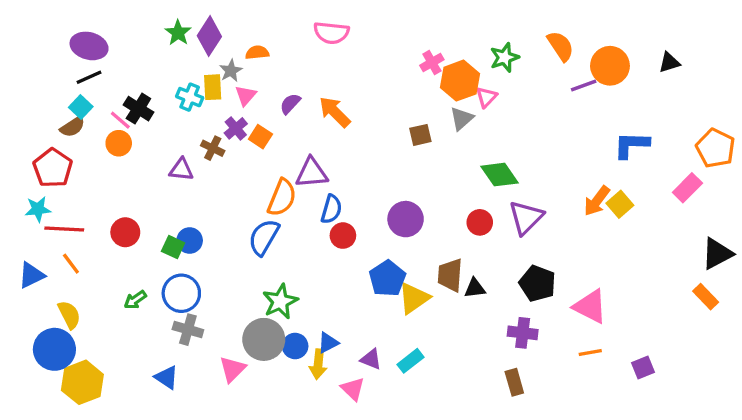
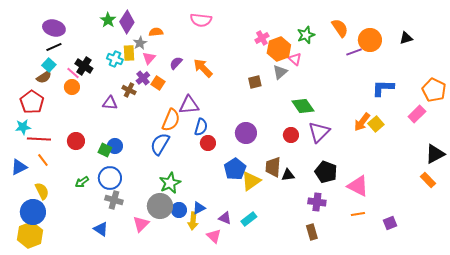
pink triangle: (486, 97) -> (295, 59), turned -32
yellow hexagon: (82, 382) -> (30, 235), moved

